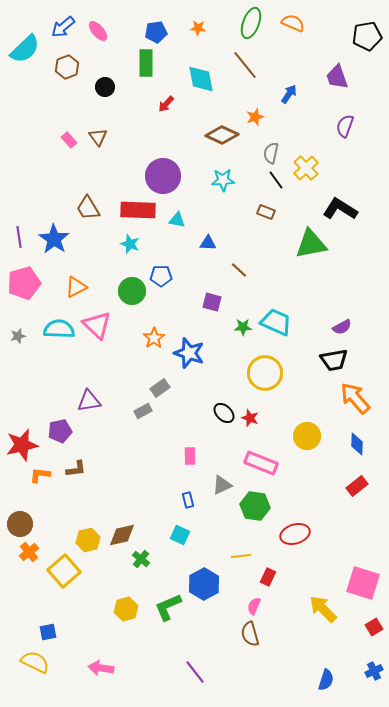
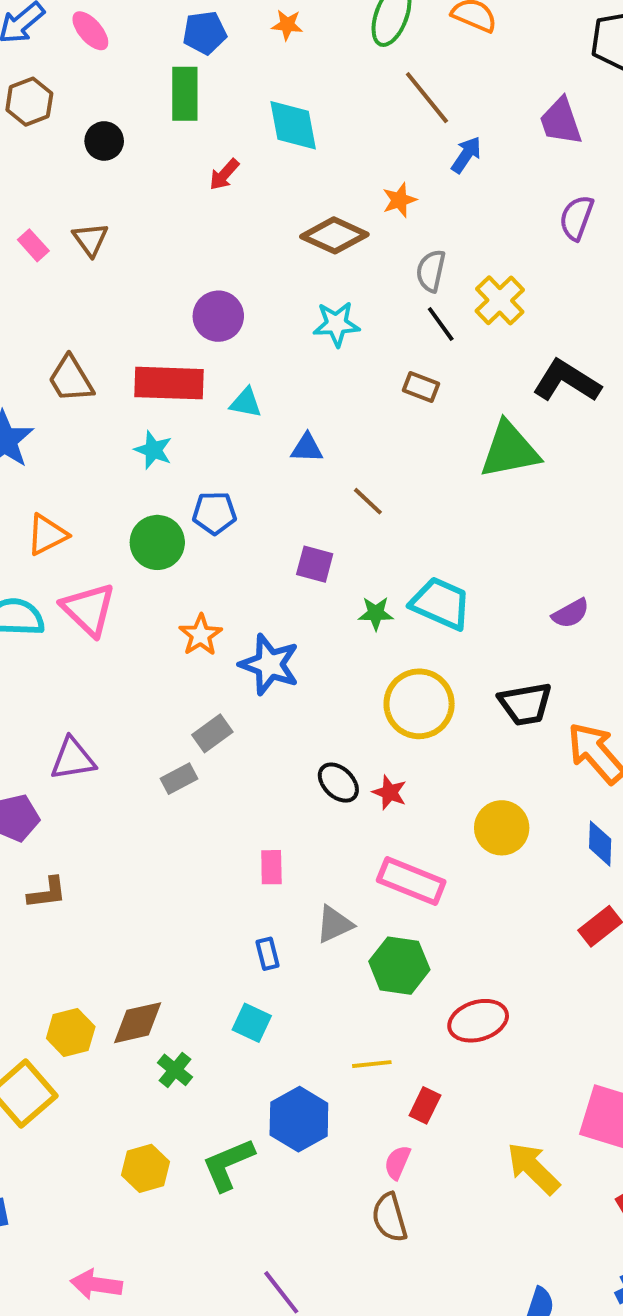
brown line: (245, 65) -> (427, 98), moved
purple circle: (163, 176) -> (218, 316), size x0.7
black trapezoid: (334, 360) -> (525, 704), moved

